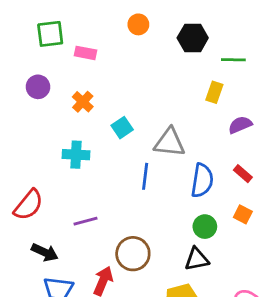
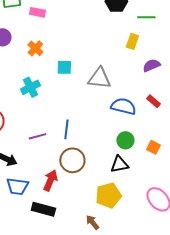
cyan square: (122, 128) -> (64, 67), turned 35
cyan cross: (76, 155) -> (30, 87), turned -30
blue line: (145, 176) -> (66, 129), moved
blue semicircle: (202, 180) -> (123, 106), turned -85
orange square: (243, 214) -> (153, 147), moved

